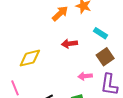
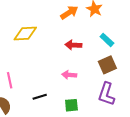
yellow diamond: (30, 58) -> (25, 33), moved
pink arrow: (85, 76) -> (69, 75), moved

